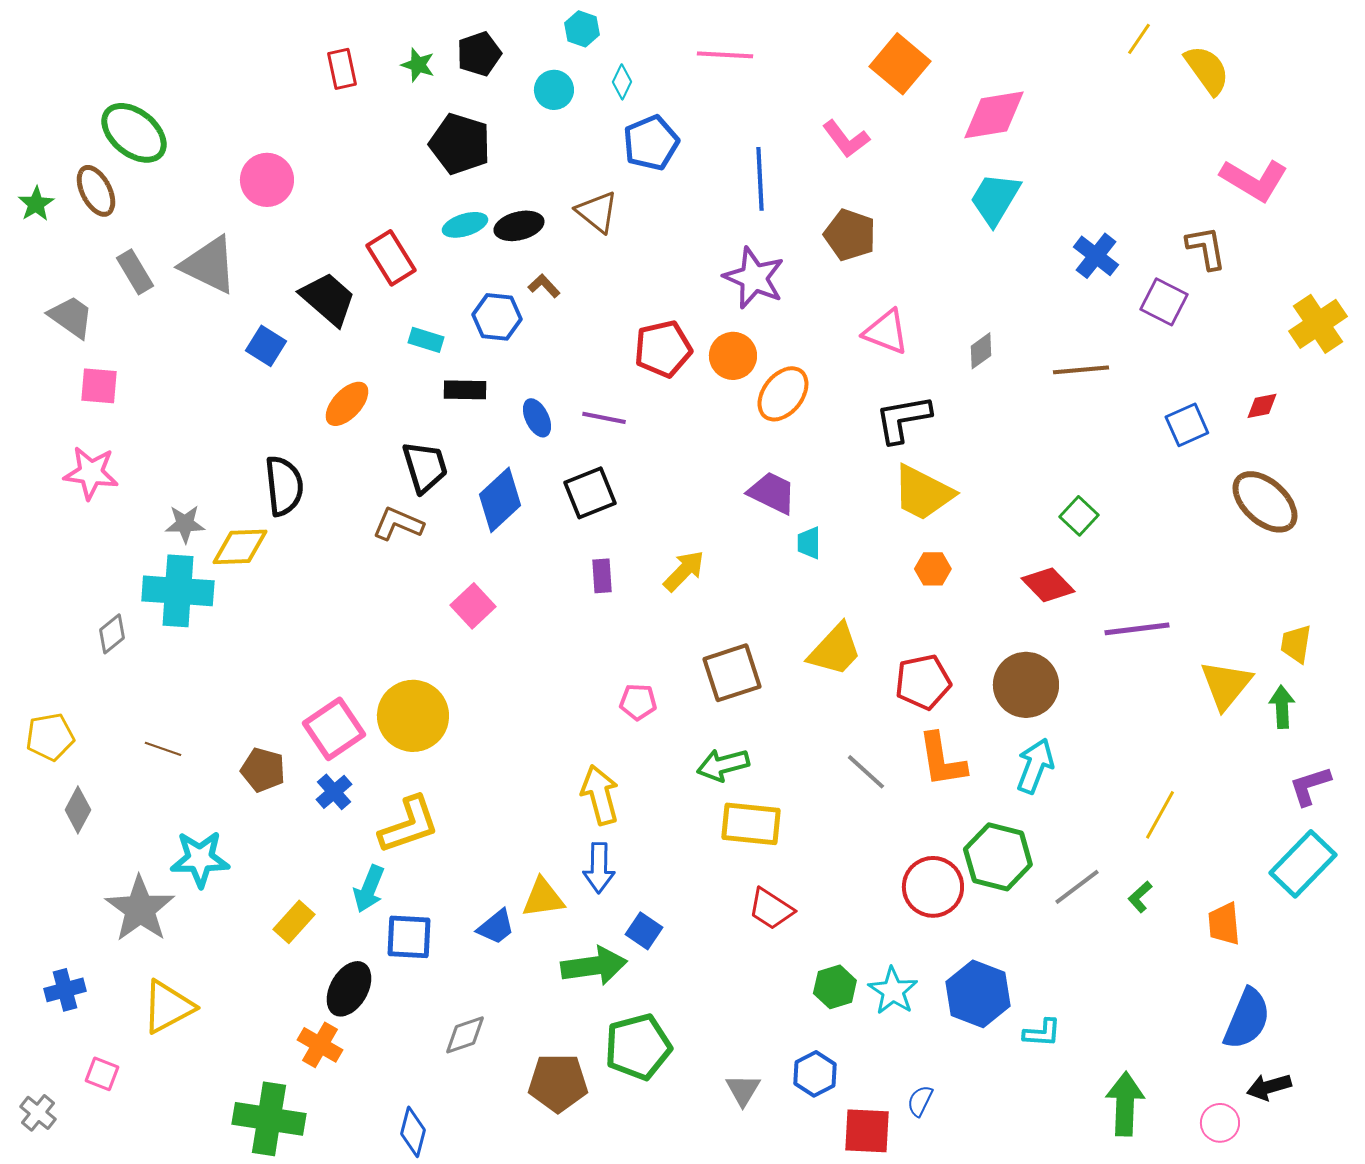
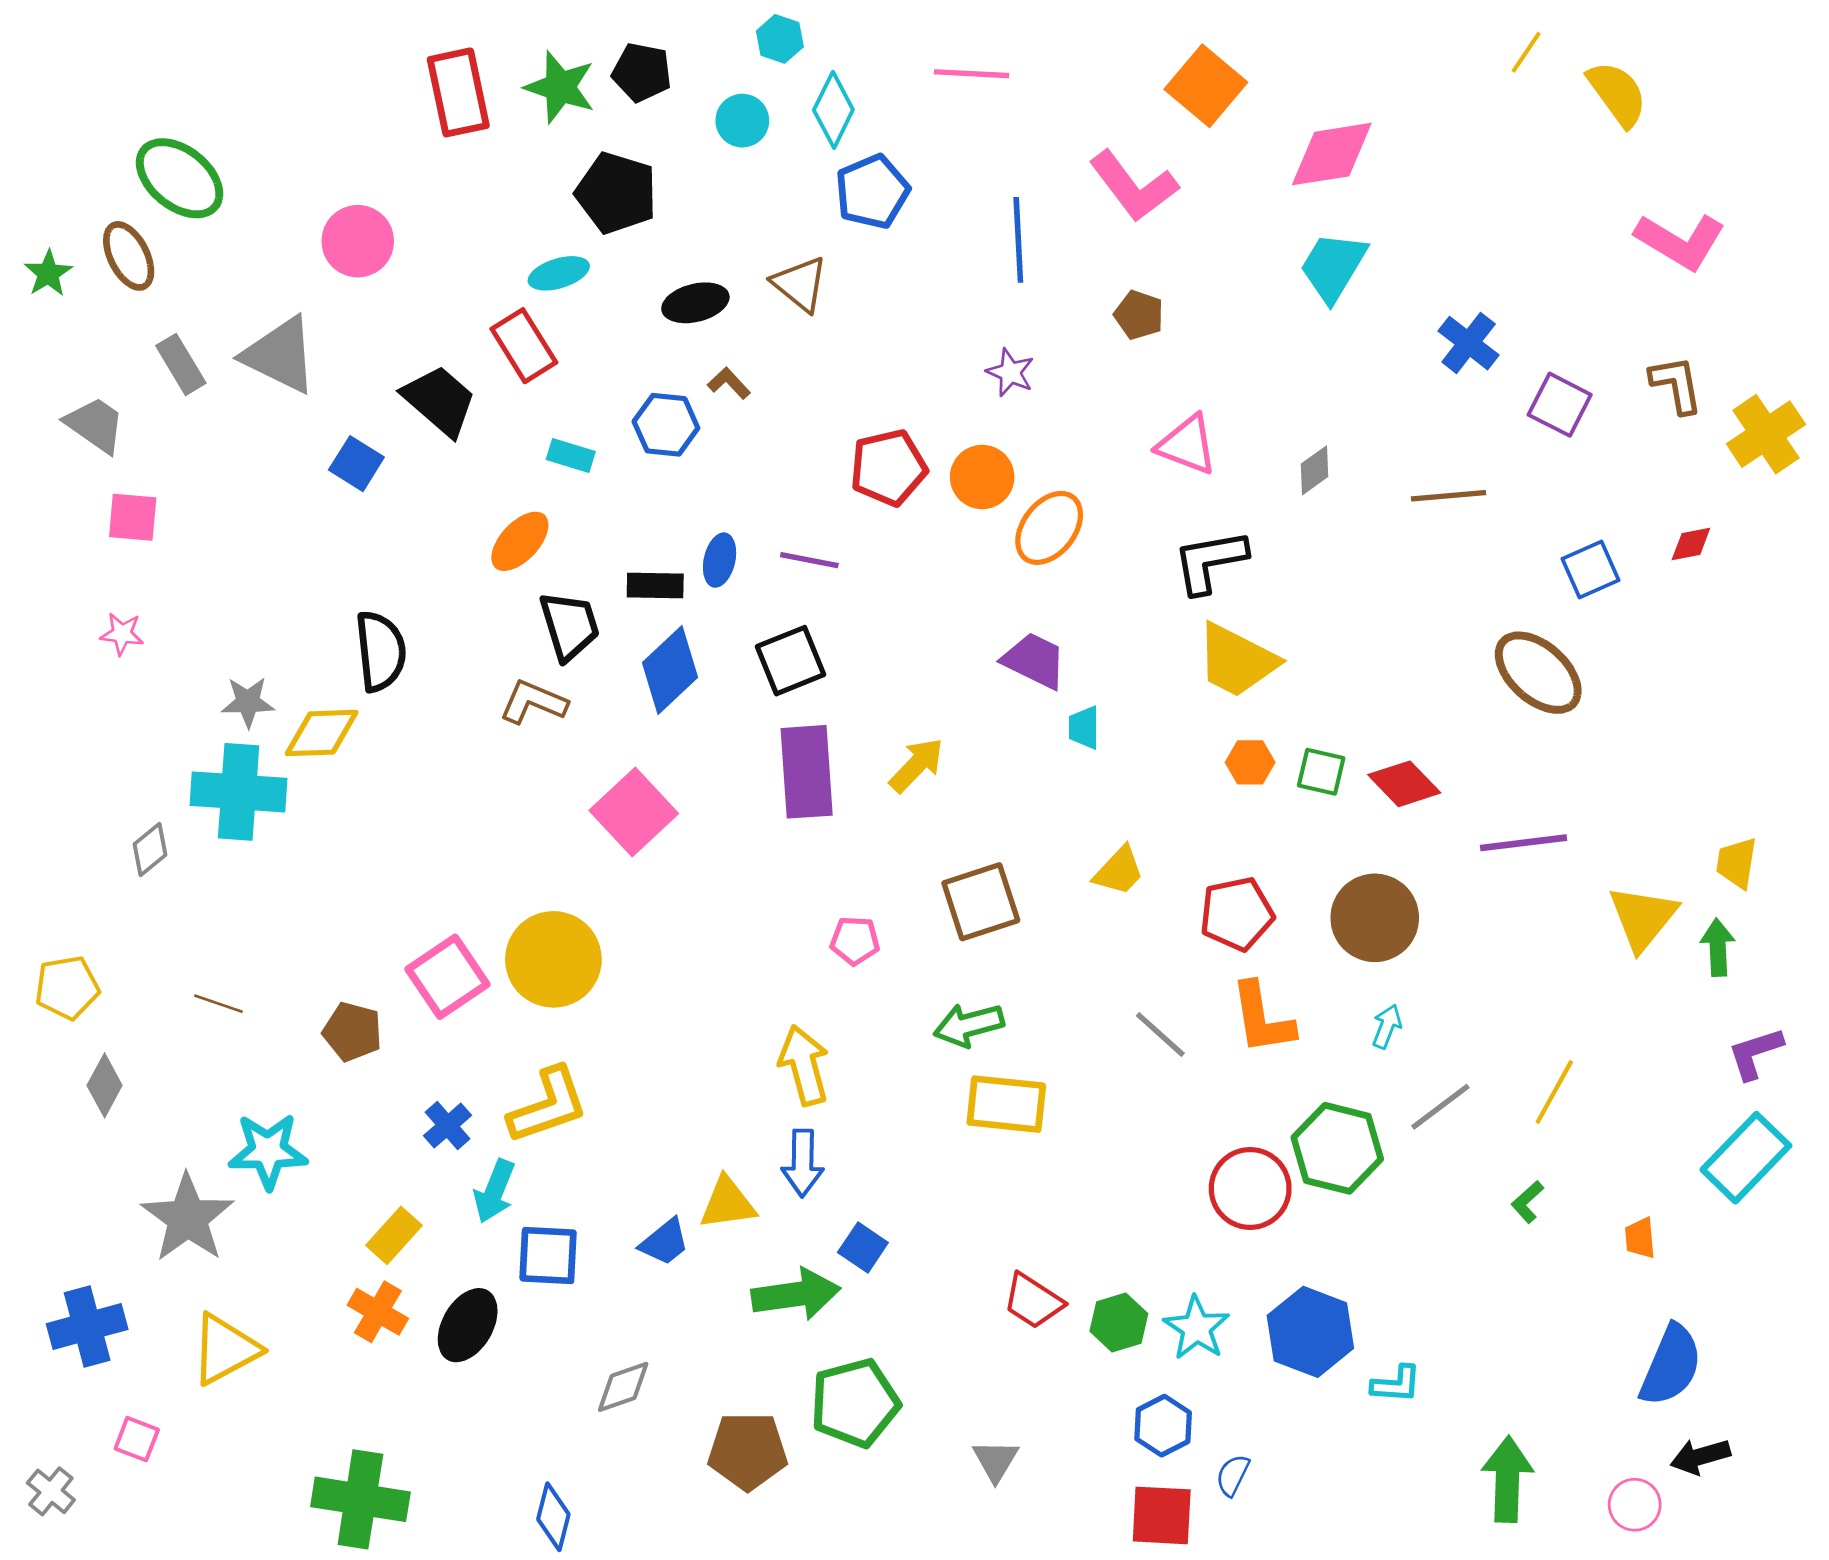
black pentagon: (479, 54) -> (642, 72), turned 30
green star: (418, 65) -> (560, 87), size x1.6
red rectangle: (342, 69) -> (458, 92), size x1.6
cyan diamond: (622, 82) -> (833, 110), size x1.6
pink L-shape: (846, 139) -> (1134, 186), size x1.4
cyan ellipse: (465, 225) -> (559, 273), moved
brown pentagon: (850, 235) -> (1139, 315), size x0.7
brown L-shape: (1206, 248) -> (1676, 385), moved
purple star: (754, 278) -> (1010, 372), size x0.6
black rectangle: (465, 390) -> (655, 586), moved
orange ellipse: (347, 404) -> (520, 541), moved
blue ellipse: (537, 418) -> (720, 560), turned 39
pink star: (91, 473) -> (122, 634), size x0.6
brown ellipse: (1265, 502) -> (1538, 673), moved
green square: (1079, 516) -> (1321, 772), moved, turned -30
purple rectangle: (602, 576) -> (807, 772), size x2.0
pink square: (473, 606) -> (634, 812), size x1.4
yellow trapezoid: (835, 650) -> (1119, 871), size x0.7
cyan arrow: (1035, 766) -> (1387, 1026), size x0.6
blue cross: (334, 792) -> (448, 1126), moved
gray line: (1077, 887) -> (1440, 1107), moved
red trapezoid: (771, 909) -> (1033, 1301), moved
orange trapezoid: (1224, 924) -> (1640, 1238), size x0.7
blue cross: (65, 990) -> (87, 1327), size x1.4
orange cross: (320, 1045) -> (378, 1312), moved
blue hexagon: (815, 1074) -> (1163, 1426), moved

